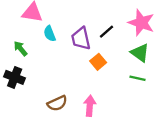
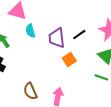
brown semicircle: (57, 103) -> (30, 91), turned 84

